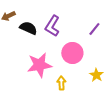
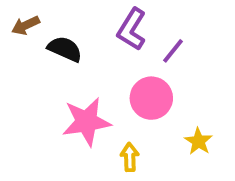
purple L-shape: (52, 26) -> (132, 29), moved
purple line: (94, 29) -> (173, 51), moved

